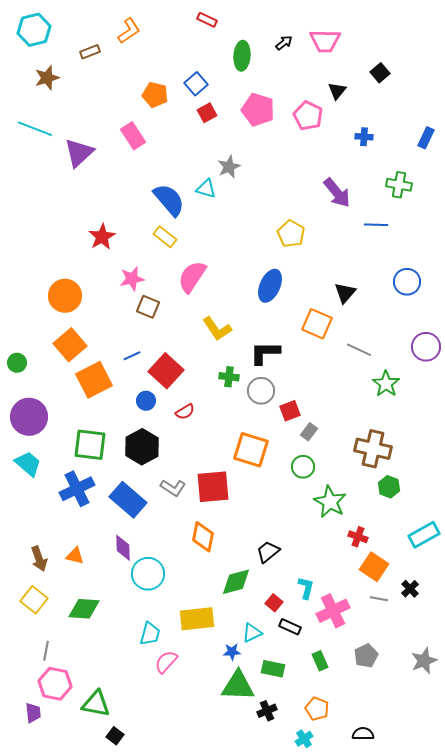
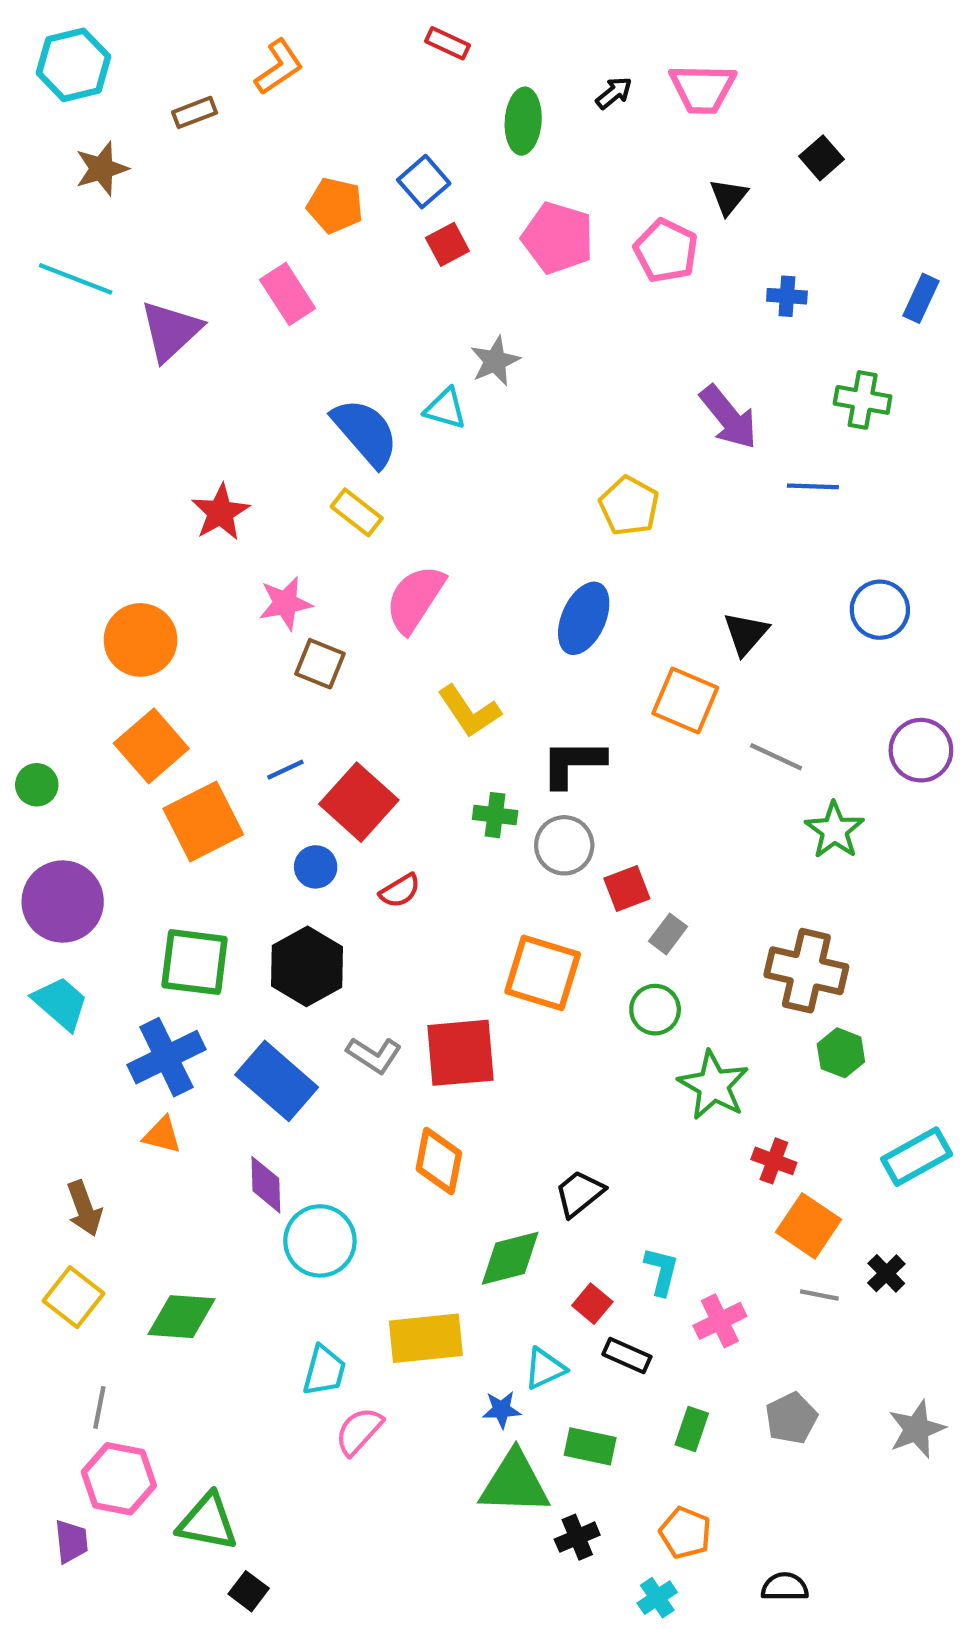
orange triangle: (75, 556) -> (162, 1135), moved
pink cross: (333, 611) -> (720, 1321), size x0.7
green rectangle: (320, 661) -> (692, 1429), turned 42

